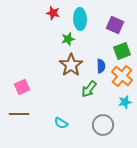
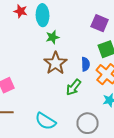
red star: (53, 13) -> (21, 11), moved
cyan ellipse: (80, 19) -> (43, 15), moved
cyan semicircle: (61, 123) -> (46, 121), size x1.5

